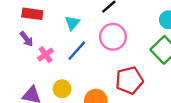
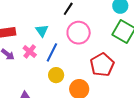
pink cross: (46, 55) -> (30, 51), moved
yellow circle: (62, 89) -> (56, 75), moved

